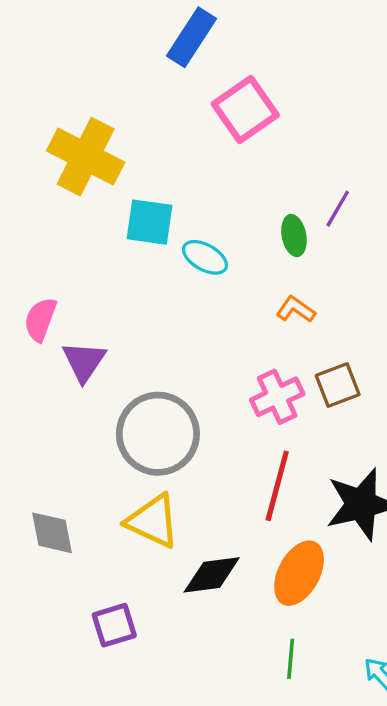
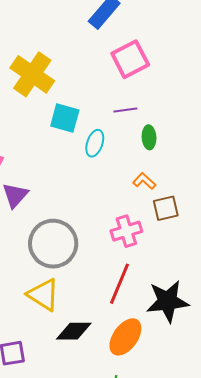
purple line: (338, 209) -> (125, 110), moved, turned 45
cyan ellipse: (205, 257) -> (95, 143), turned 72
brown square: (338, 385) -> (166, 208), moved

